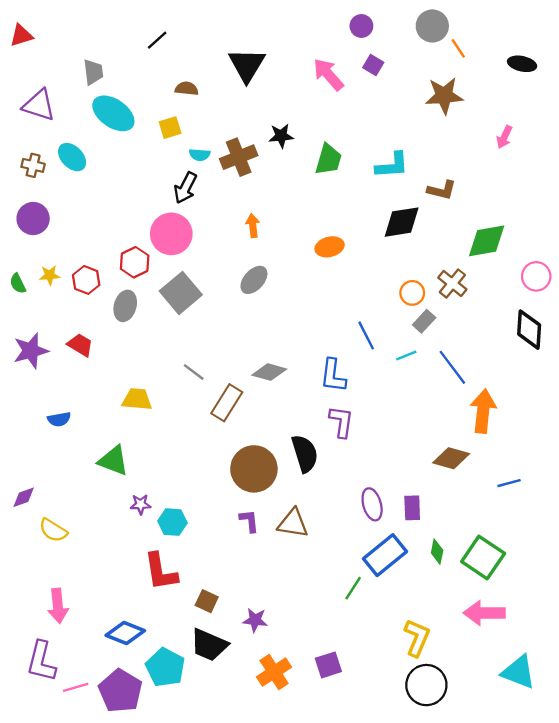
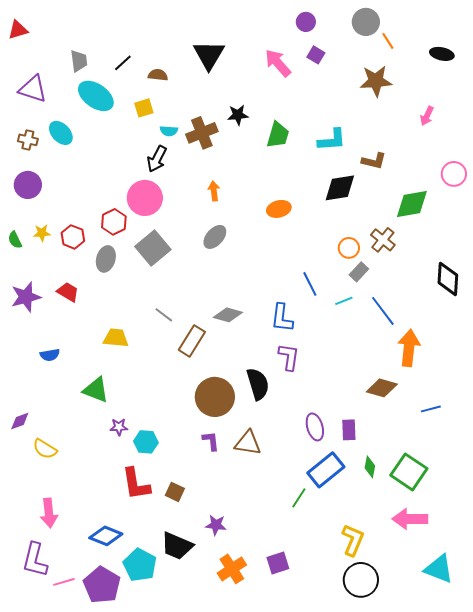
black line: (157, 40) -> (123, 63), moved
pink circle: (536, 276) -> (454, 174), moved
brown square: (207, 601) -> (175, 492), moved

